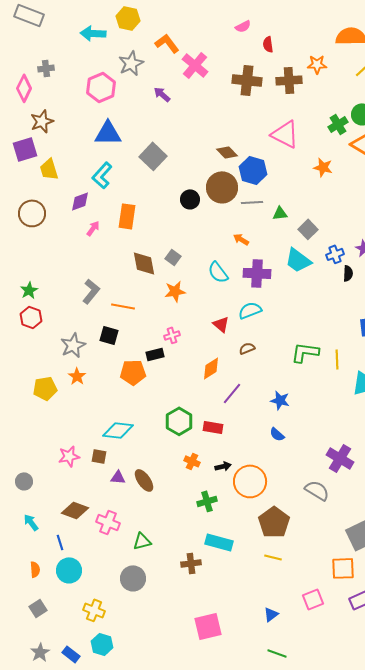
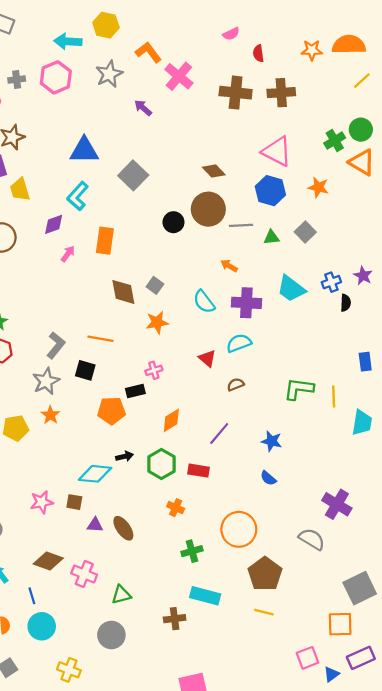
orange star: (317, 64) -> (312, 50), moved
pink hexagon: (101, 87) -> (56, 77), moved
blue hexagon: (253, 170) -> (270, 191), moved
gray square: (308, 229) -> (305, 232), moved
gray L-shape: (91, 291) -> (56, 345), moved
orange diamond: (211, 368) -> (171, 420), moved
black arrow: (223, 466) -> (124, 456), moved
blue triangle: (271, 614) -> (331, 674), moved

